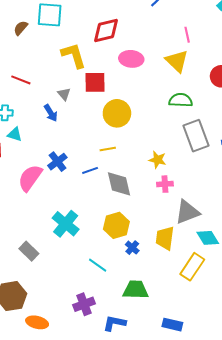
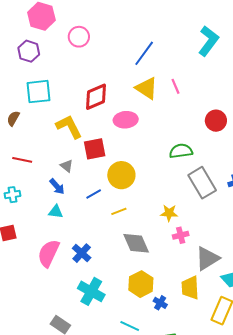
brown semicircle: (21, 28) -> (13, 118), moved
yellow triangle: (177, 61) -> (147, 88), moved
cyan triangle: (15, 134) -> (56, 212), moved
blue cross: (57, 162) -> (82, 253), moved
blue line: (90, 170) -> (94, 194), moved

